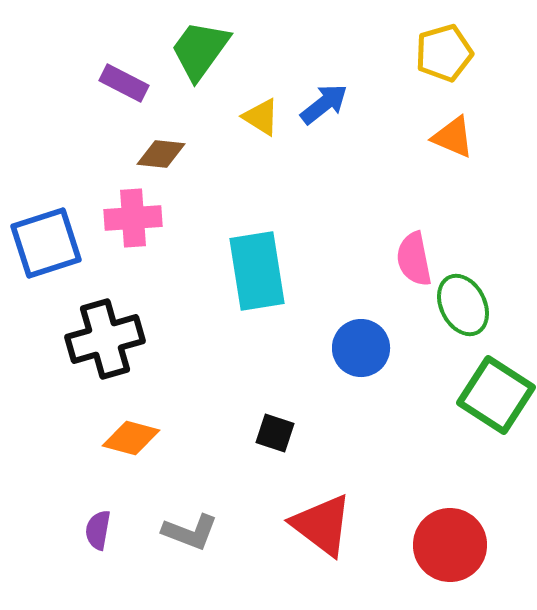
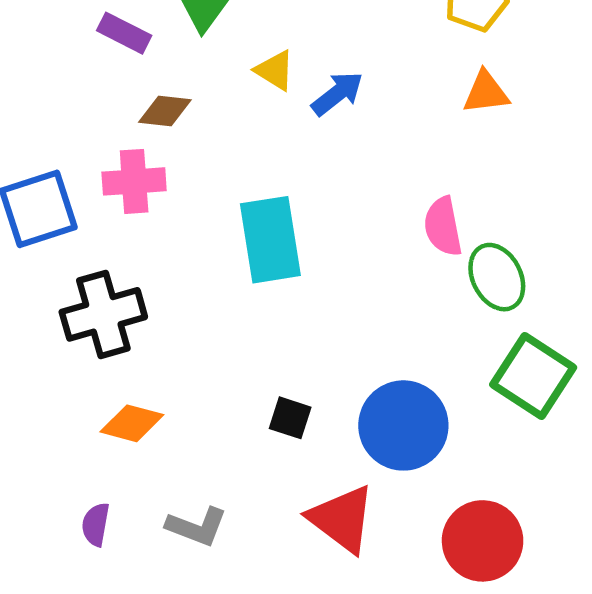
blue arrow: (324, 104) -> (337, 93), moved
orange triangle: (453, 137) -> (486, 92), turned -30
blue circle: (361, 348) -> (403, 425), moved, size x1.4

